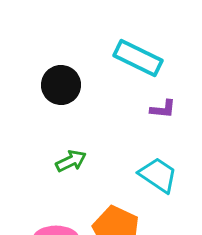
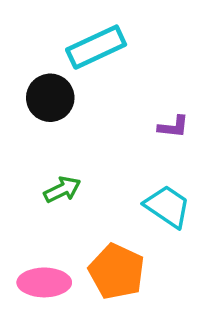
cyan rectangle: (138, 58) -> (96, 47), moved, turned -51

